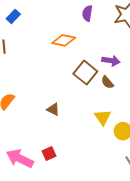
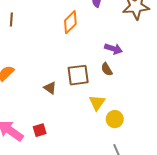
orange diamond: (64, 40) -> (70, 22), turned -65
brown square: (85, 73) -> (78, 75), moved, turned 35

